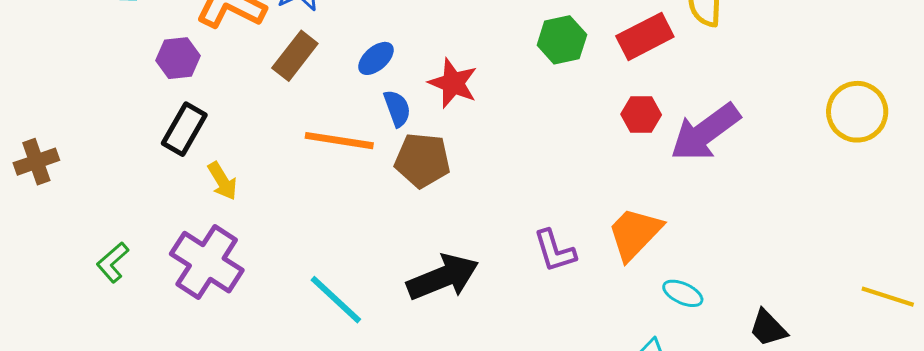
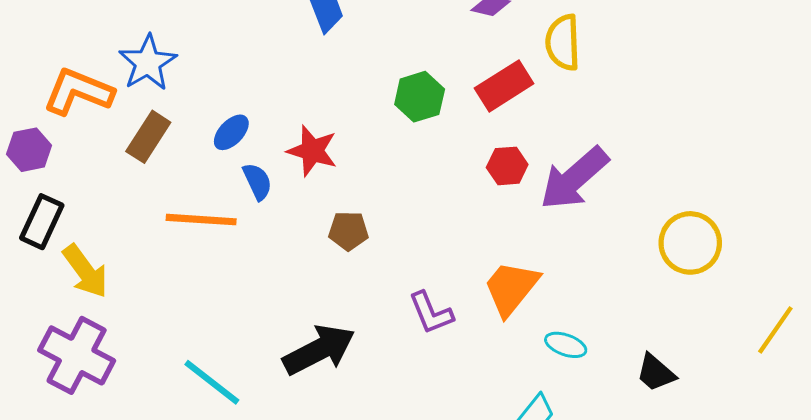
yellow circle: (857, 112) -> (690, 243), moved
brown pentagon: (422, 160) -> (348, 231), moved, size x0.7
yellow arrow: (222, 181) -> (85, 271), size x1.4
yellow line: (888, 297) -> (775, 330), turned -68

